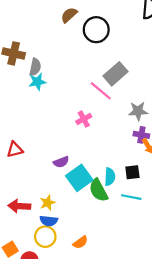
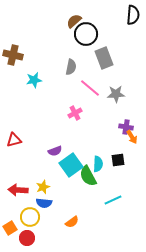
brown semicircle: (69, 15) -> (74, 21), moved
gray semicircle: (35, 67) -> (71, 67), moved
gray rectangle: (115, 74) -> (104, 58), moved, turned -70
gray star: (138, 111) -> (116, 94), moved
cyan line: (131, 197) -> (113, 200), moved, turned -36
yellow circle: (45, 237) -> (30, 217), moved

